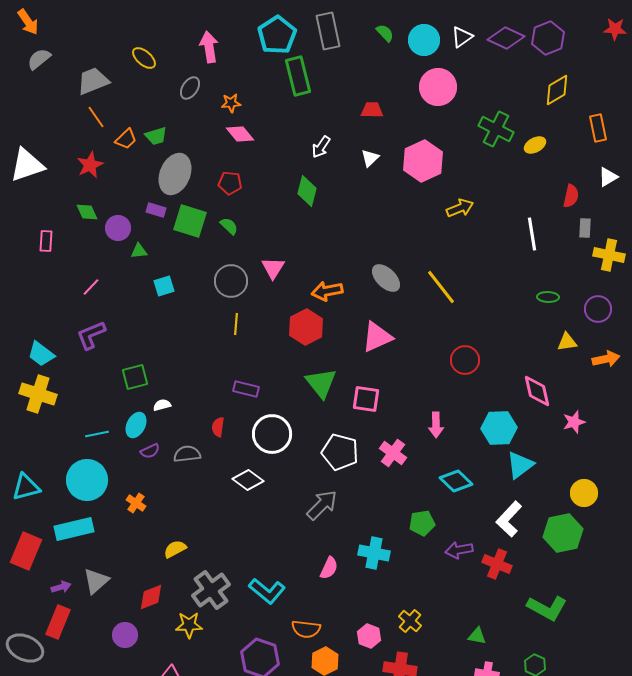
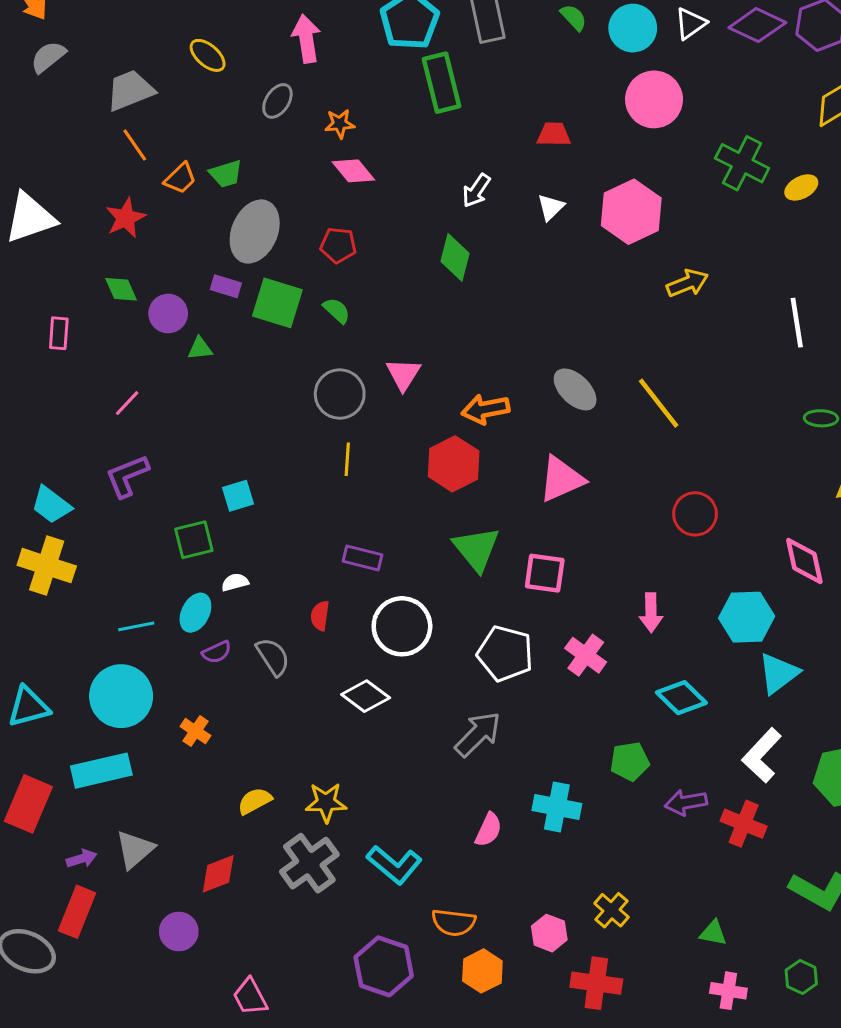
cyan square: (164, 286) -> (238, 496), moved
gray semicircle: (187, 454) -> (273, 657), turned 64
yellow star: (189, 625) -> (326, 802), moved

